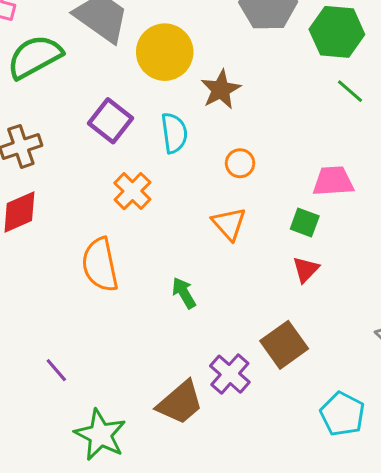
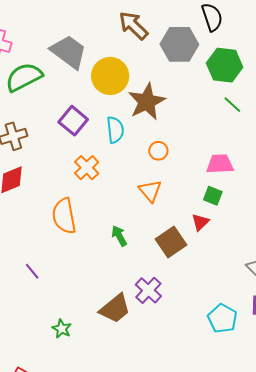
brown star: (221, 90) -> (147, 102), size x1.4
green square: (305, 222) -> (213, 196), moved
brown square: (284, 345) -> (171, 242), moved
purple line: (56, 370) -> (32, 271), moved
green star: (100, 435) -> (62, 329), size x0.6

